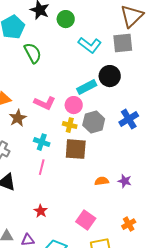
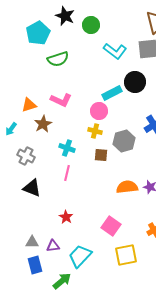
green semicircle: (33, 53) -> (58, 59), turned 100
pink L-shape: (45, 103) -> (61, 100), moved
gray hexagon: (94, 122) -> (124, 141), moved
brown square: (76, 149) -> (101, 155), size x0.6
orange semicircle: (102, 181) -> (127, 187), size x1.5

